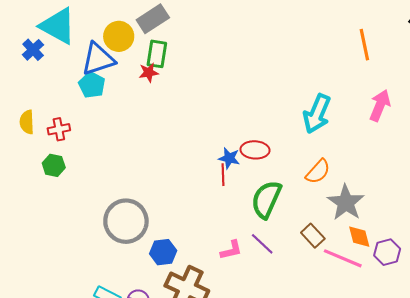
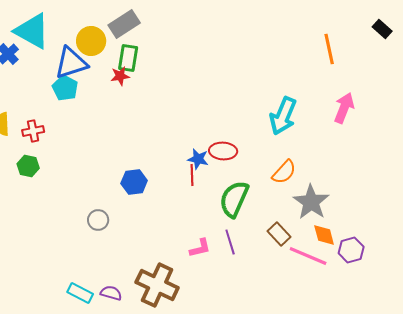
gray circle: (126, 221) -> (98, 220), size x0.5
purple line: (262, 244) -> (230, 242), turned 30
blue hexagon: (163, 252) -> (134, 182), moved

